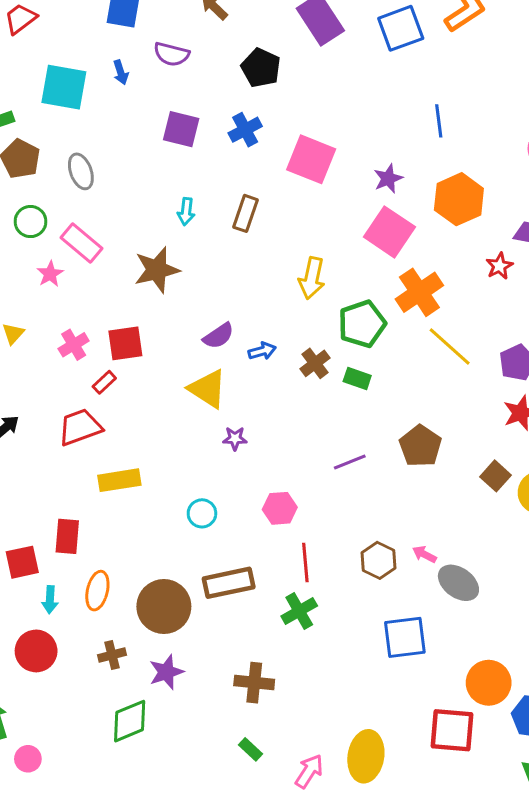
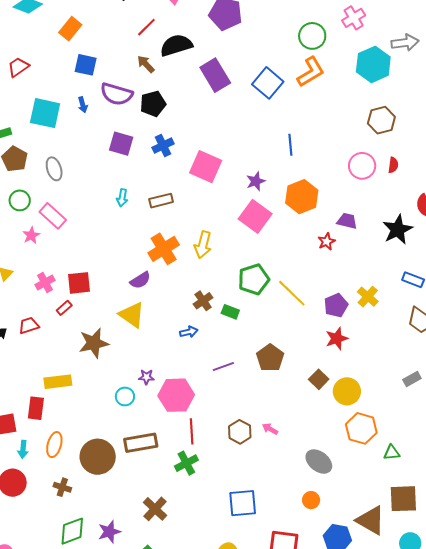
blue square: (401, 28) -> (268, 83), turned -32
purple semicircle: (172, 54) -> (117, 94), size x1.4
black pentagon: (261, 68) -> (153, 104), moved, turned 30
brown rectangle: (245, 213) -> (161, 201), turned 55
brown star: (157, 270) -> (94, 343), moved
orange cross: (419, 292) -> (164, 249), moved
green pentagon: (362, 324) -> (254, 279), moved
blue arrow: (262, 351) -> (189, 332), moved
red trapezoid: (80, 427) -> (29, 325), moved, size x0.7
purple star: (235, 438) -> (146, 377), moved
yellow rectangle: (119, 480) -> (58, 382), moved
pink hexagon: (280, 508) -> (176, 395), size x1.6
gray ellipse: (458, 583) -> (319, 462), moved
blue square: (405, 637) -> (243, 503), moved
brown cross: (112, 655) -> (62, 487), turned 30
purple star: (166, 672) -> (109, 532), moved
brown cross: (254, 683) -> (155, 509), turned 35
orange circle: (489, 683) -> (311, 500), moved, size x0.6

